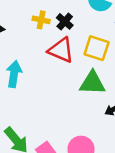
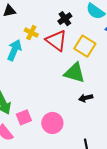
yellow cross: (41, 20) -> (31, 33), moved

